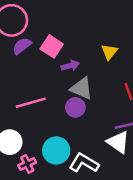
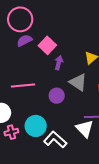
purple arrow: (70, 66) -> (59, 63), turned -72
gray triangle: (81, 88) -> (78, 82), moved

